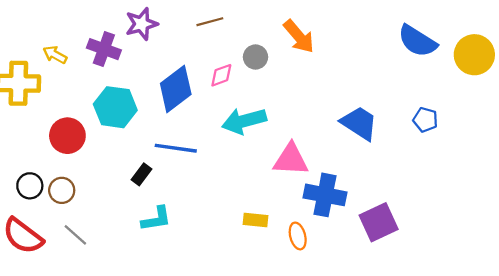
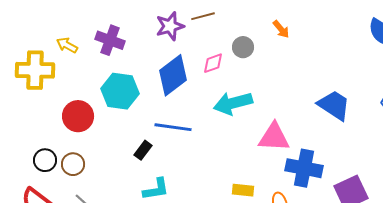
purple star: (142, 24) -> (170, 26), moved
orange arrow: (299, 36) -> (281, 29), size x0.6

